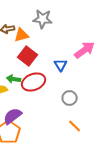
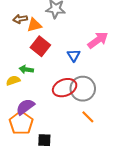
red ellipse: (34, 82) -> (65, 88), moved
gray circle: (70, 98) -> (83, 89), size x1.6

